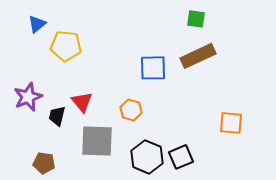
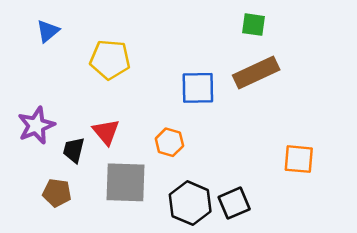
yellow pentagon: (66, 46) -> (110, 59), moved
brown pentagon: (44, 163) -> (57, 193), moved

